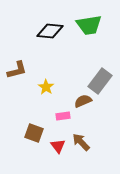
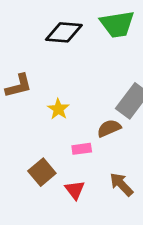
brown square: (34, 133) -> (42, 172), turned 30
brown arrow: (81, 142) -> (121, 184), moved

